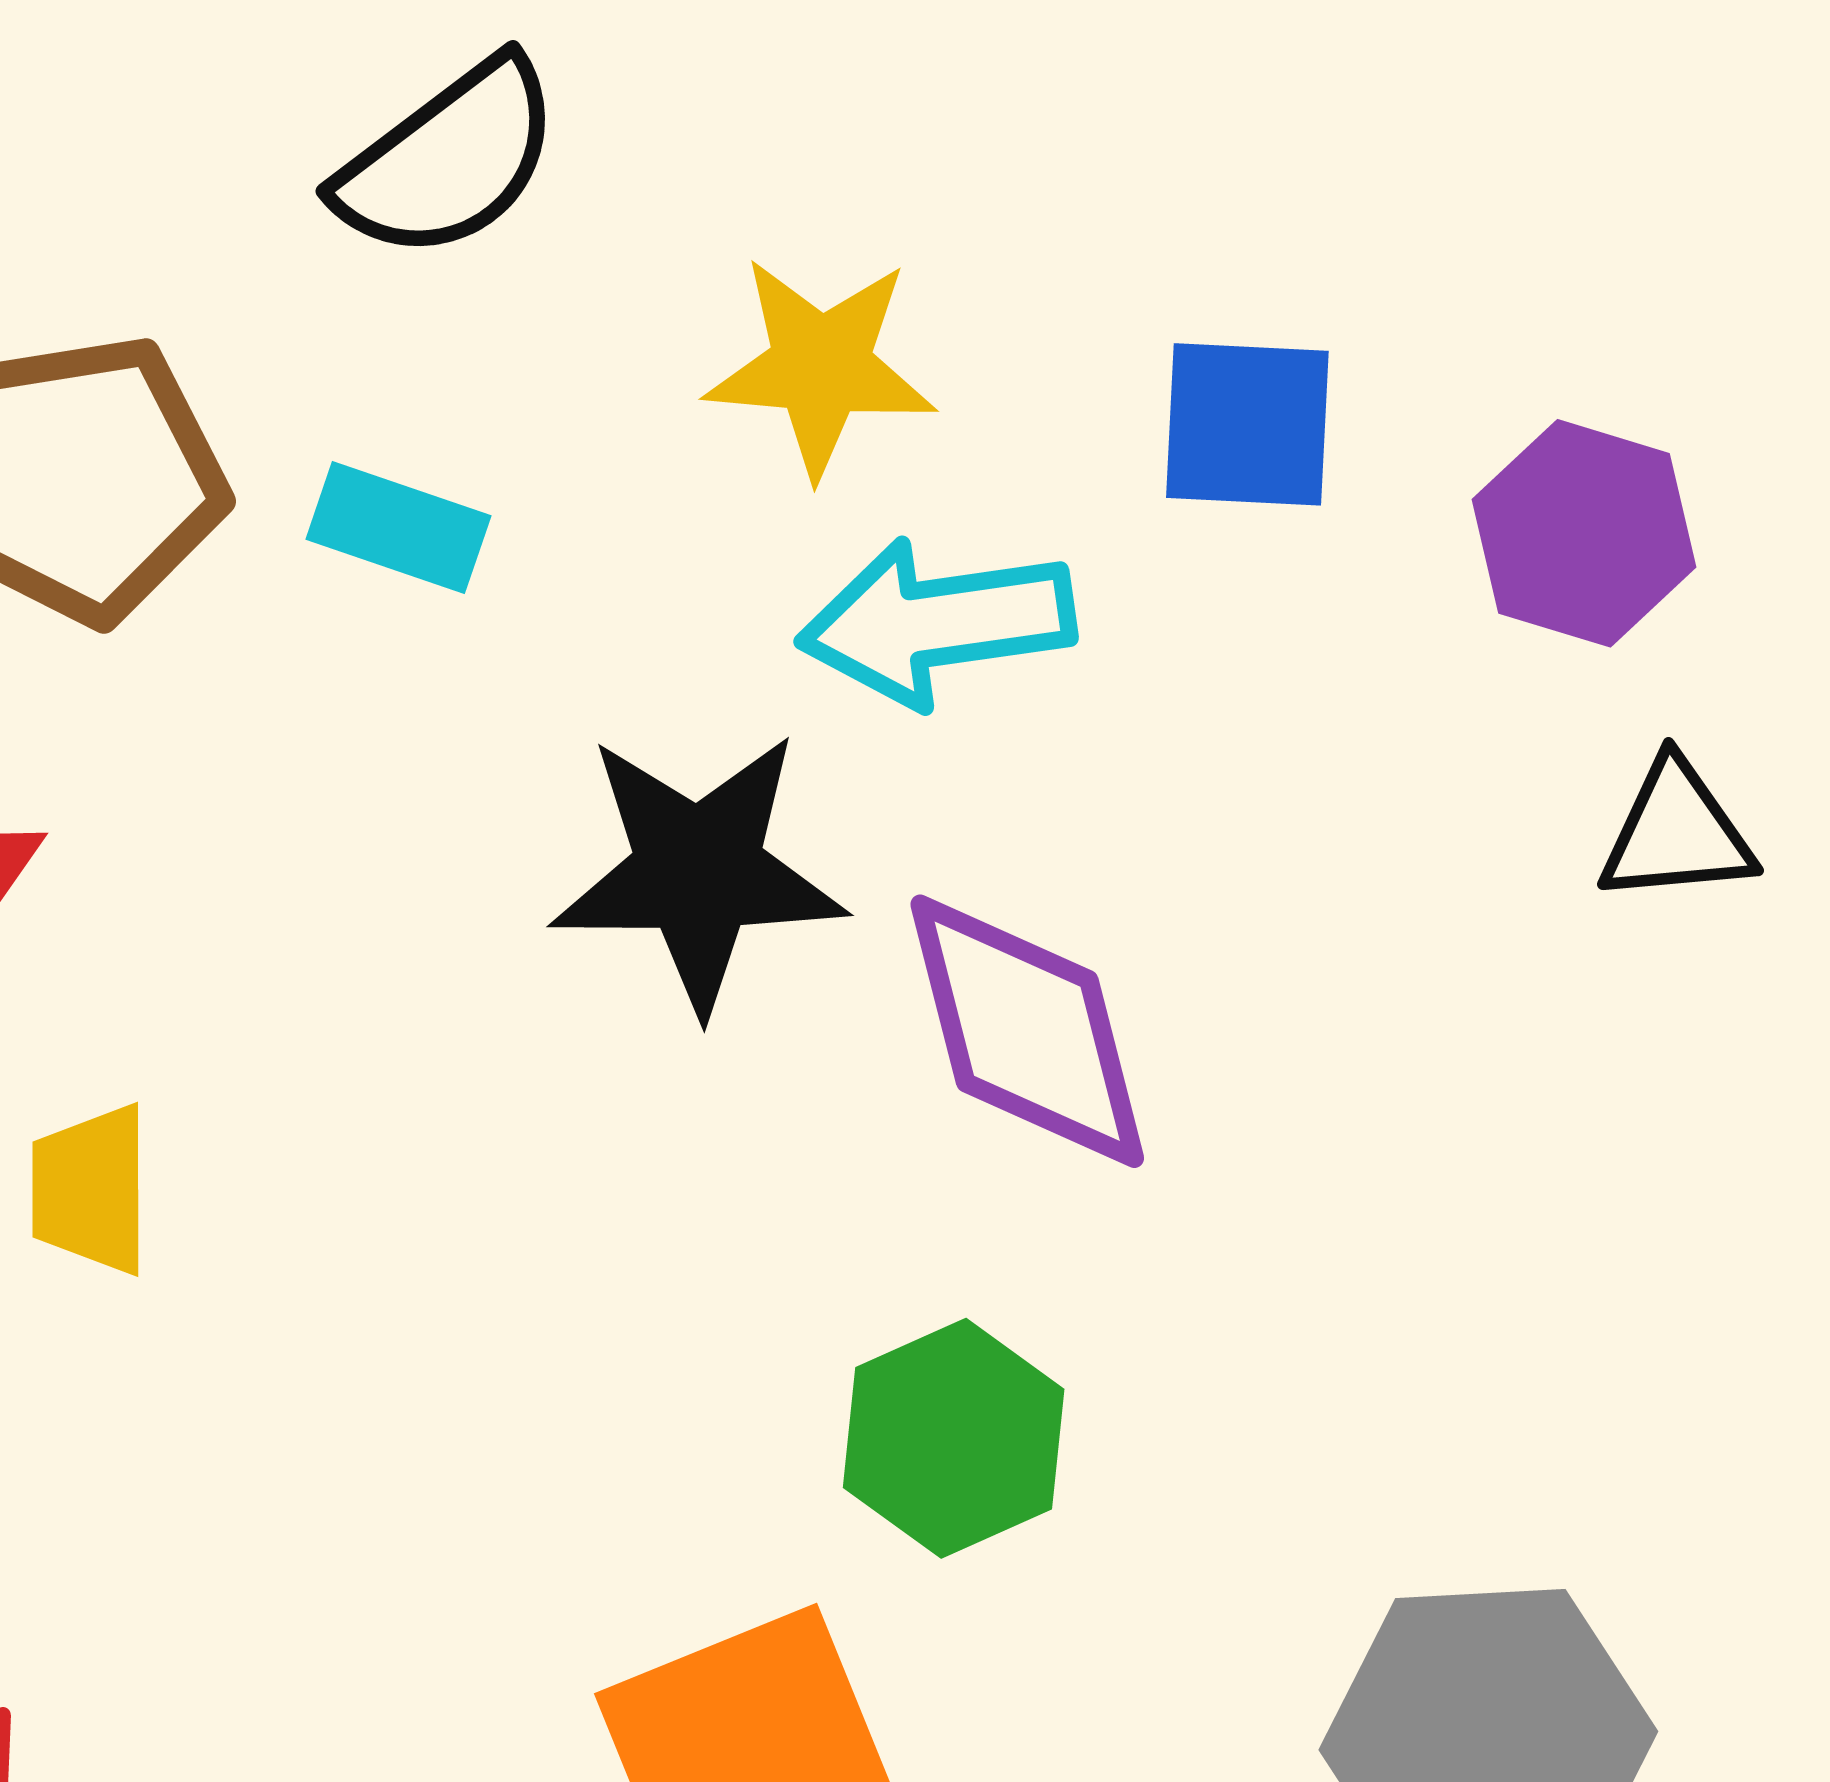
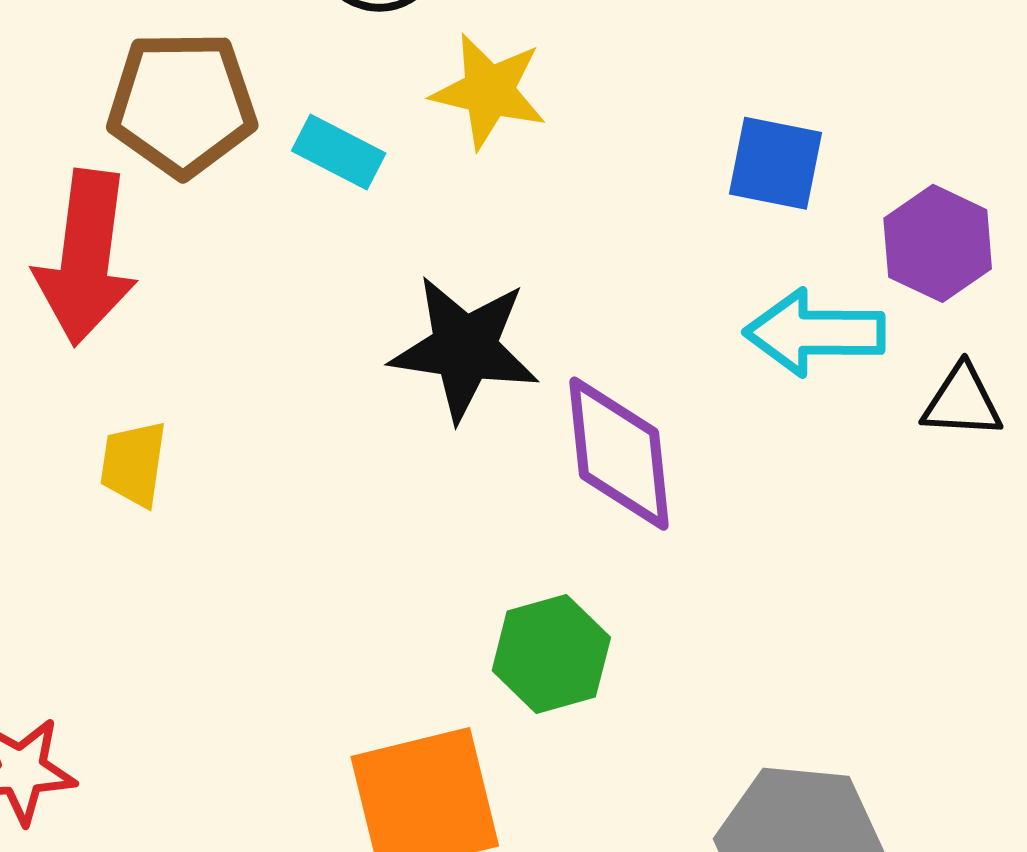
yellow star: (821, 366) -> (489, 91), moved
cyan arrow: (937, 622) -> (815, 333), moved

